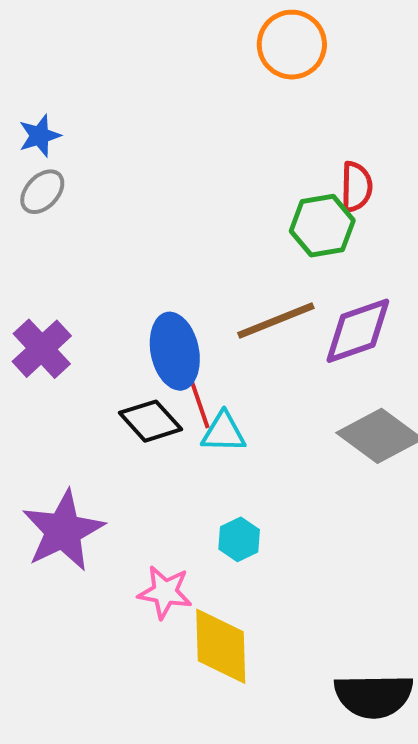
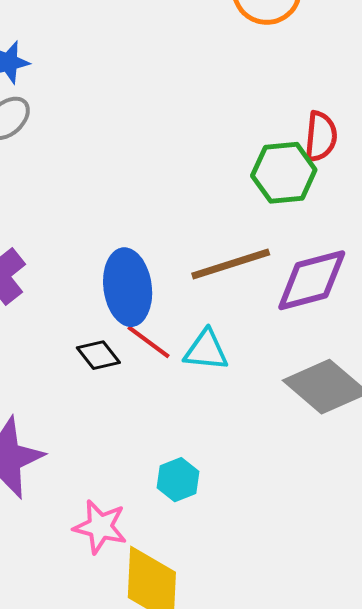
red line: (200, 404) -> (148, 342), turned -39
black diamond: (151, 421) -> (98, 355), size x0.7
cyan triangle: (223, 432) -> (206, 350), moved

